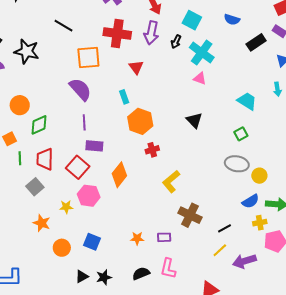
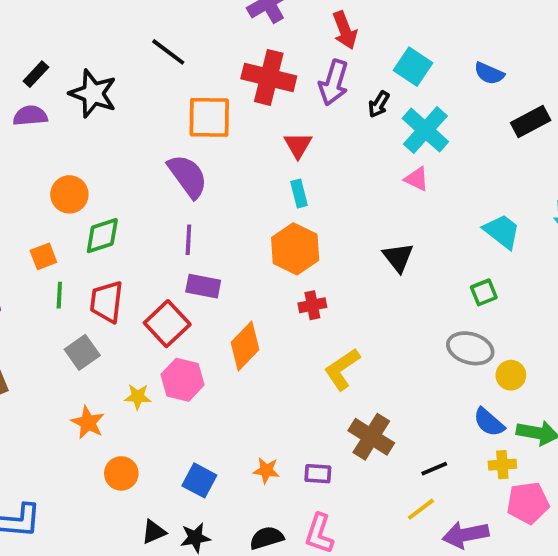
cyan rectangle: (124, 97) -> (299, 193), moved
blue semicircle: (251, 201) -> (489, 422), turned 66
blue square: (92, 242) -> (199, 480), moved

